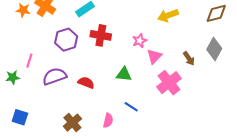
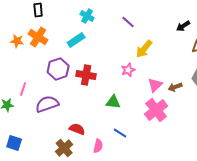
yellow arrow: (168, 15) -> (144, 49), moved, turned -30
red cross: (101, 35) -> (86, 75), moved
pink triangle: (154, 56) -> (155, 85), moved
brown arrow: (189, 58) -> (175, 87), turned 104
red semicircle: (86, 83) -> (77, 129), moved

